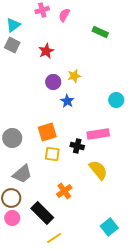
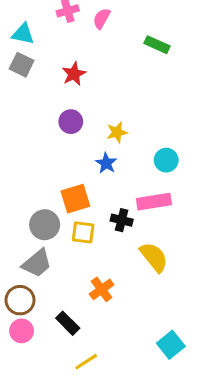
cyan triangle: (13, 25) -> (23, 34), turned 49
yellow star: (74, 76) -> (117, 132), moved
purple circle: (53, 82) -> (71, 122), moved
cyan circle: (116, 100) -> (166, 160), moved
blue star: (67, 101) -> (106, 163), moved
gray circle: (12, 138) -> (45, 225), moved
black rectangle: (42, 213) -> (68, 323), size x0.7

